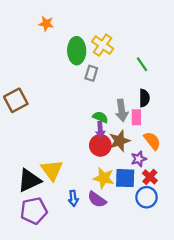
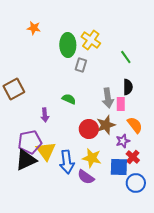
orange star: (46, 24) -> (34, 28), moved
green semicircle: (100, 117) -> (69, 99), moved
purple arrow: (100, 130) -> (45, 115), moved
blue square: (125, 178) -> (119, 167), moved
blue circle: (147, 197) -> (136, 183), moved
blue arrow: (73, 198) -> (67, 162), moved, size x1.6
purple pentagon: (34, 211) -> (30, 142), moved

